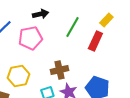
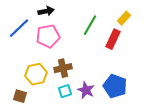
black arrow: (40, 14) -> (46, 11), moved
brown cross: (59, 70) -> (63, 68), moved

